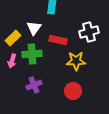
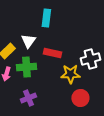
white cross: (89, 32) -> (90, 59), moved
red circle: (73, 91) -> (80, 98), moved

